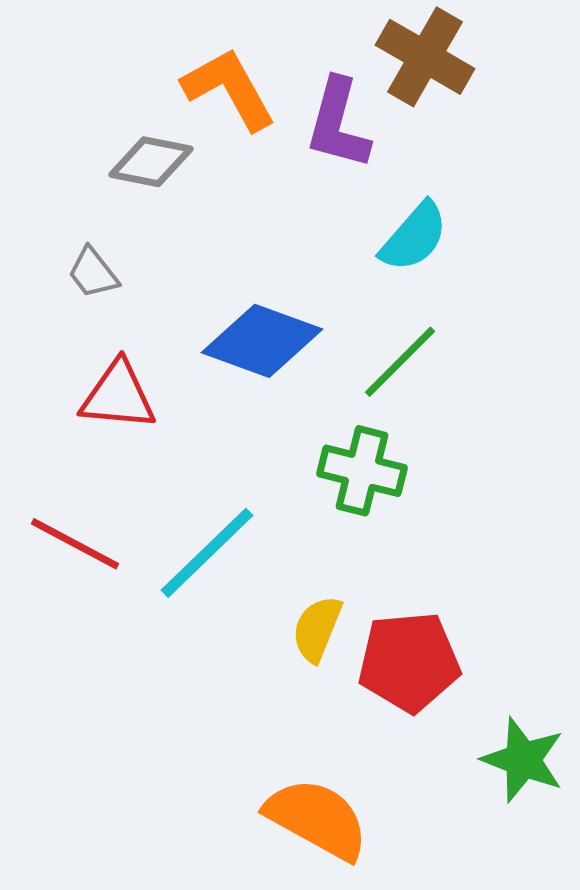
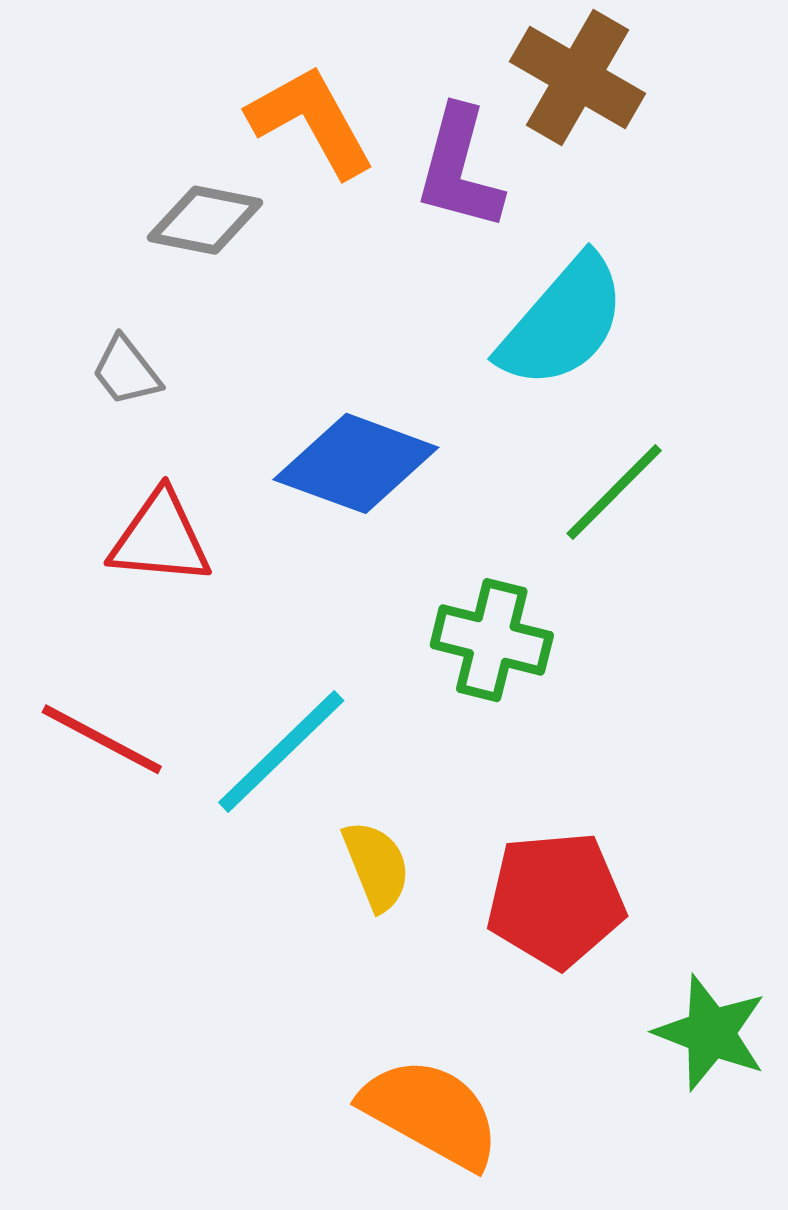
cyan semicircle: (414, 237) -> (563, 322), size x1.4
green line: (400, 362) -> (614, 492), moved
yellow semicircle: (317, 629) -> (376, 866), moved, turned 136

